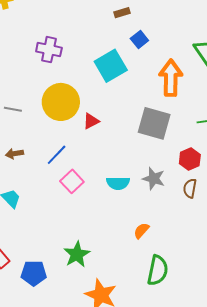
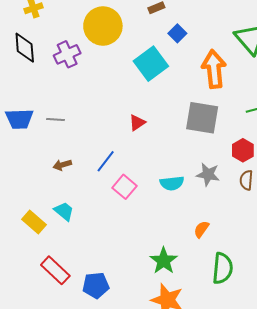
purple cross: (49, 50) -> (67, 54), moved, turned -30
yellow circle: (61, 102) -> (103, 26), moved
green star: (77, 254) -> (164, 261), moved

